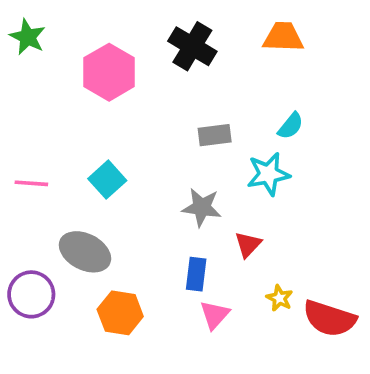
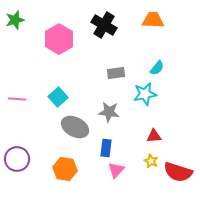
green star: (28, 37) -> (15, 20), turned 30
red triangle: (248, 244) -> (154, 136), moved, turned 42
gray ellipse: (85, 252) -> (75, 127), moved

